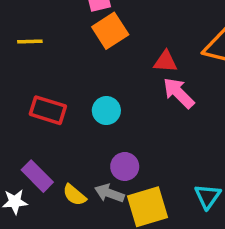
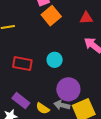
red triangle: (165, 62) -> (86, 18), moved
purple circle: (125, 166) -> (68, 89), size x1.5

